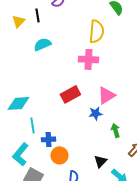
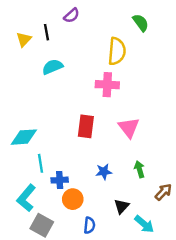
red rectangle: (70, 94) -> (86, 126), turned -54
pink triangle: (106, 95) -> (129, 128), turned -36
blue star: (95, 113) -> (104, 172), moved

